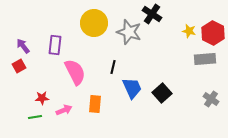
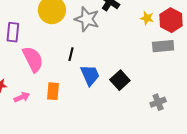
gray cross: (211, 99) -> (158, 102), moved, turned 35

